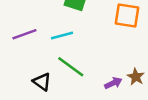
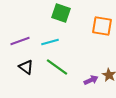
black triangle: (42, 82) -> (26, 67), moved

